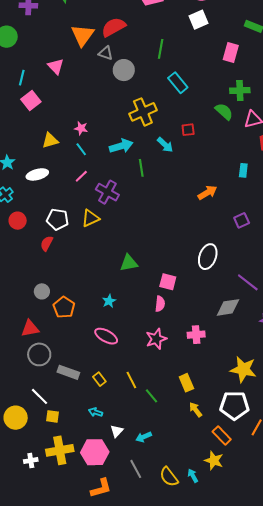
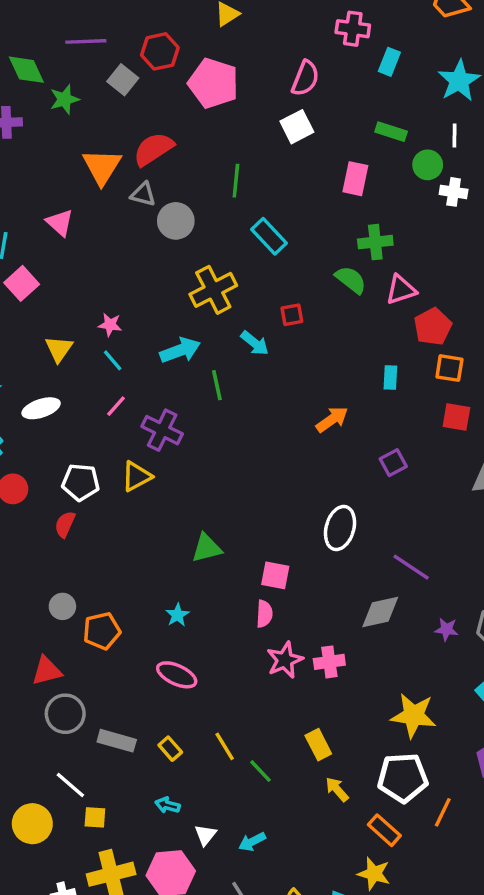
yellow triangle: (50, 140) -> (59, 349), turned -36
orange pentagon: (64, 307) -> (102, 631), turned 30
pink star: (156, 339) -> (285, 660), moved

